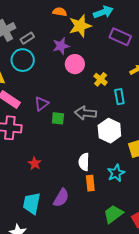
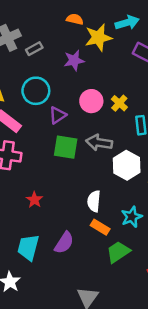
cyan circle: (23, 60) -> (36, 91), moved
pink circle: (75, 64) -> (91, 101), moved
purple triangle: (42, 104) -> (58, 115), moved
green square: (58, 118) -> (66, 147), size x1.5
orange rectangle: (90, 183) -> (100, 227), turned -56
green trapezoid: (113, 214) -> (118, 252), moved

